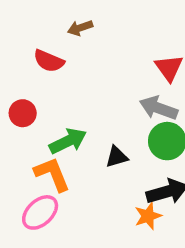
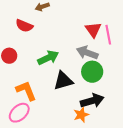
green arrow: (68, 141) -> (48, 58), moved
black triangle: (117, 157) -> (63, 81), size x1.5

